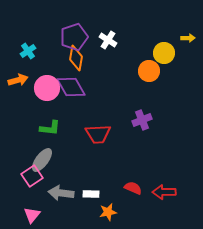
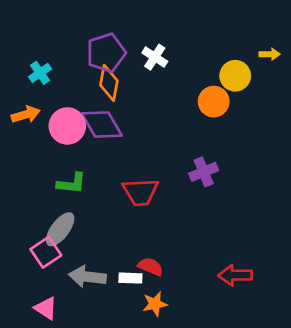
red semicircle: (133, 188) -> (151, 267), moved
pink triangle: (32, 215) -> (46, 308), turned -36

